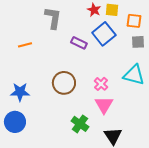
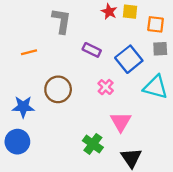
blue square: (104, 34) -> (129, 59), moved
brown circle: (64, 83) -> (58, 89), moved
pink cross: (101, 84) -> (106, 87), moved

